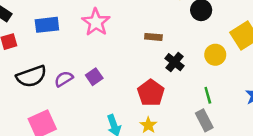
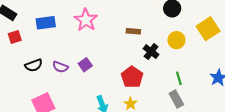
yellow circle: (215, 55) -> (176, 40), moved
black semicircle: (31, 76) -> (34, 65), size x0.7
purple semicircle: (64, 79) -> (60, 67), turned -126

